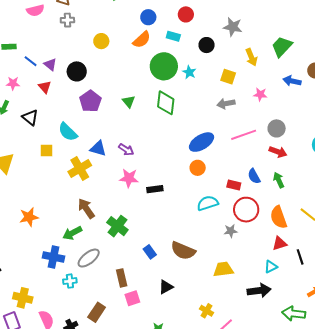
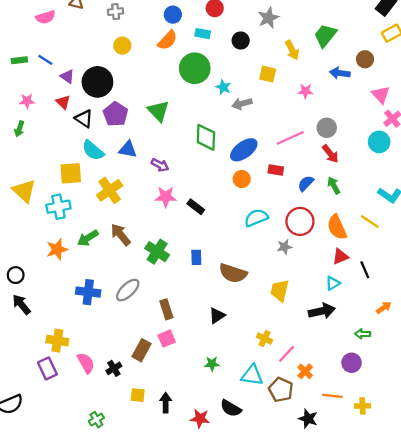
gray cross: (67, 20) -> (116, 12), moved
gray star: (233, 27) -> (268, 18), turned -30
blue line: (31, 61) -> (45, 60), moved
black circle: (77, 71) -> (97, 82), size x1.4
cyan star: (189, 72) -> (223, 87), moved
green triangle: (129, 102) -> (158, 111), size x1.5
green diamond: (166, 103) -> (206, 137), moved
gray arrow: (226, 104) -> (242, 104), moved
black triangle: (30, 118) -> (84, 119), moved
blue triangle: (98, 148) -> (128, 149), moved
yellow square: (47, 151) -> (71, 173), size x1.5
red arrow: (278, 152) -> (330, 154), turned 36
blue semicircle: (254, 176) -> (306, 183), turned 77
red rectangle: (234, 185) -> (276, 170), moved
black rectangle: (155, 189) -> (196, 207), turned 49
green arrow: (72, 233) -> (88, 238), moved
blue rectangle: (150, 252) -> (196, 257), moved, turned 40
yellow trapezoid: (223, 269) -> (280, 291), turned -65
cyan cross: (70, 281) -> (58, 207), moved, size x1.5
pink square: (132, 298) -> (167, 339), moved
green arrow: (294, 314) -> (363, 334), size x0.6

